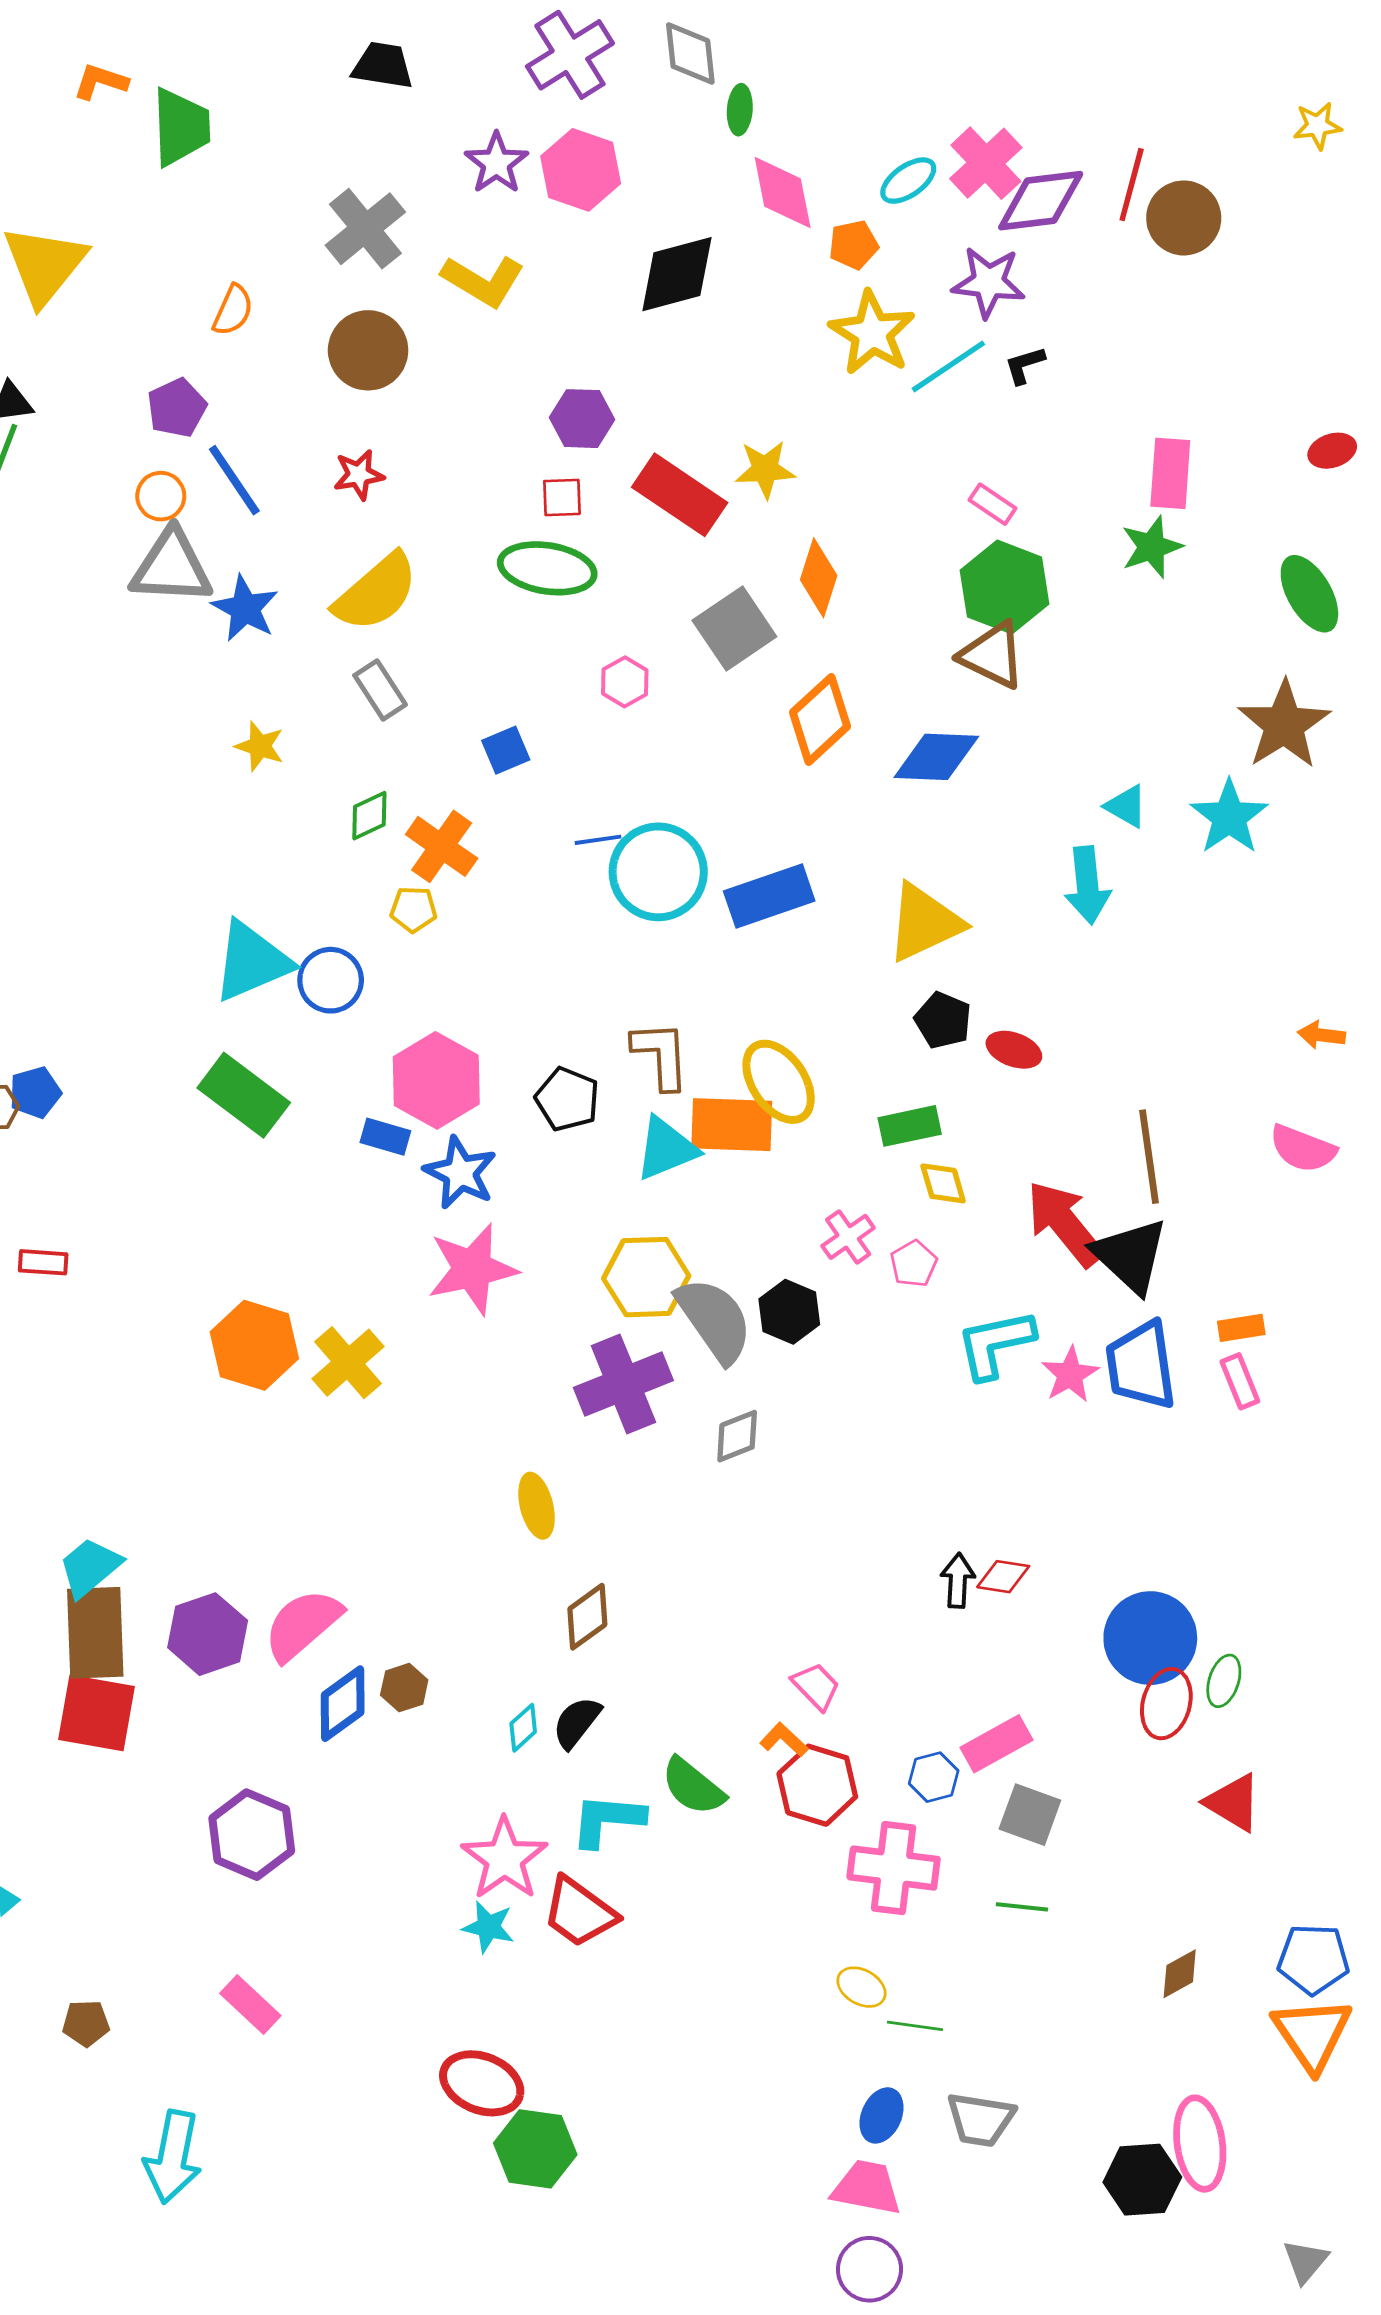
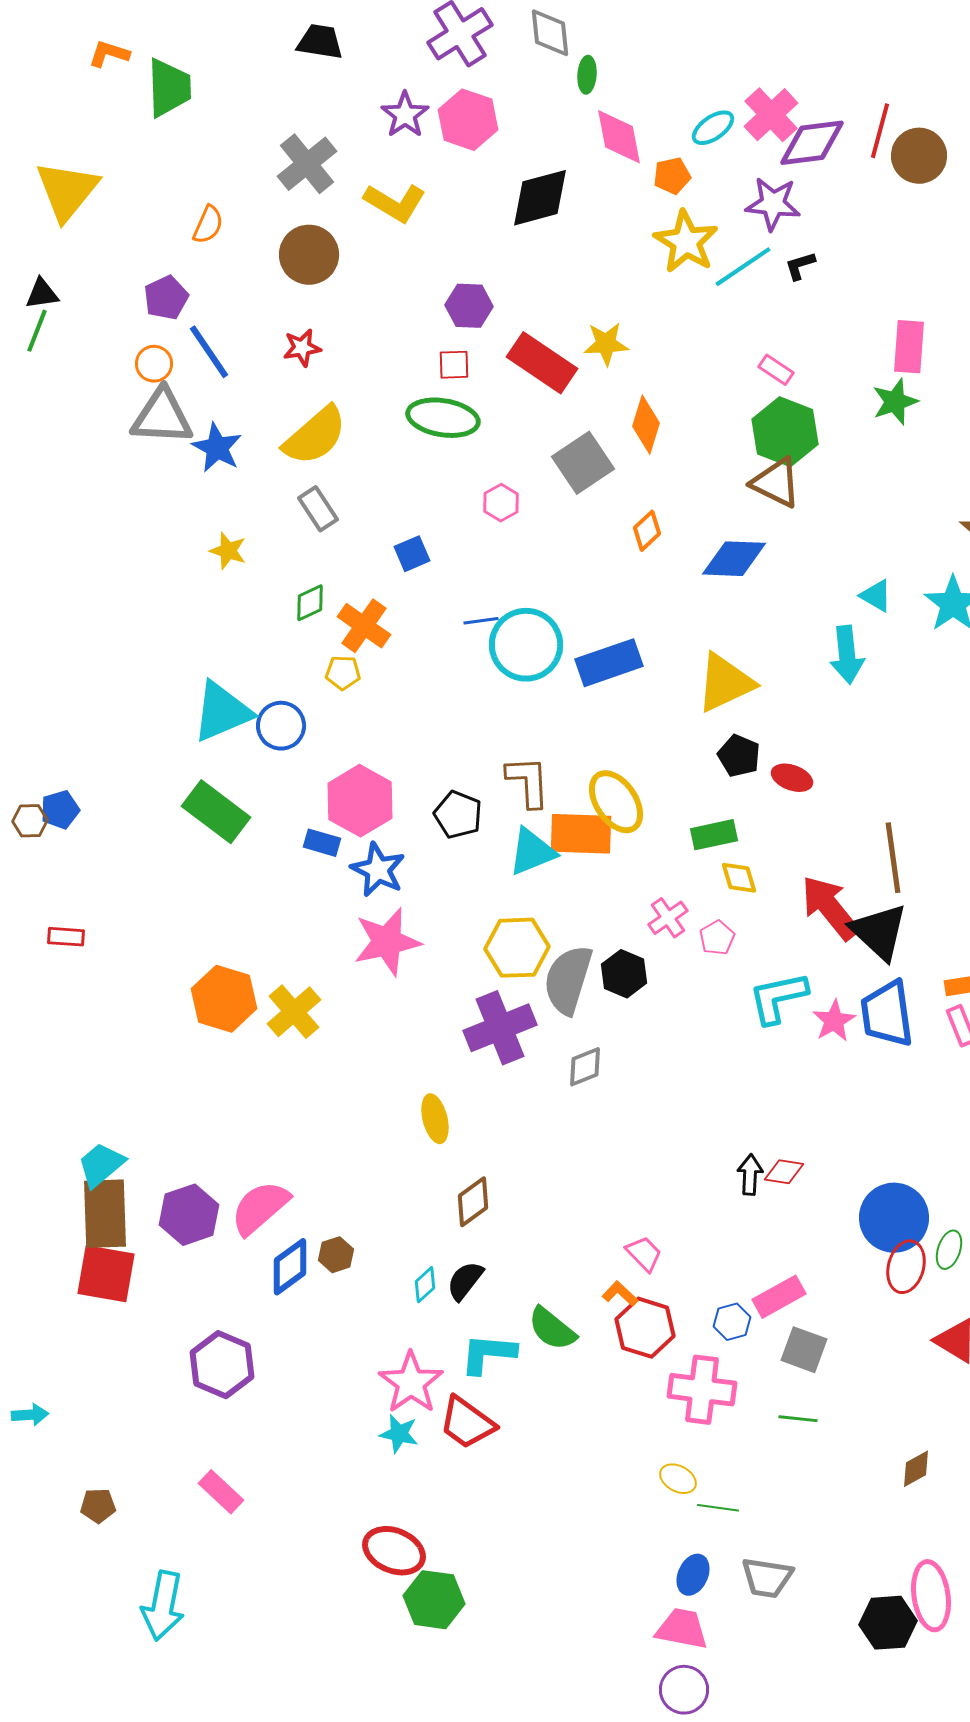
orange diamond: (820, 719) -> (647, 531), size x0.6
gray semicircle: (714, 1320) -> (568, 980), turned -128

